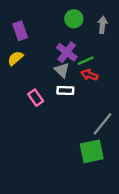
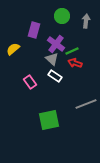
purple rectangle: (20, 31) -> (34, 30), moved, turned 35
white rectangle: (65, 90) -> (55, 76), turned 32
gray line: (102, 124) -> (86, 104), turned 30
green square: (92, 151) -> (49, 120), moved

